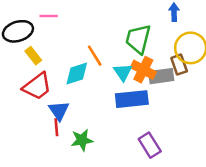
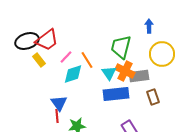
pink line: (49, 16) -> (66, 57), moved, turned -48
brown rectangle: (179, 65) -> (153, 97), moved
red trapezoid: (37, 86) -> (47, 40), moved

